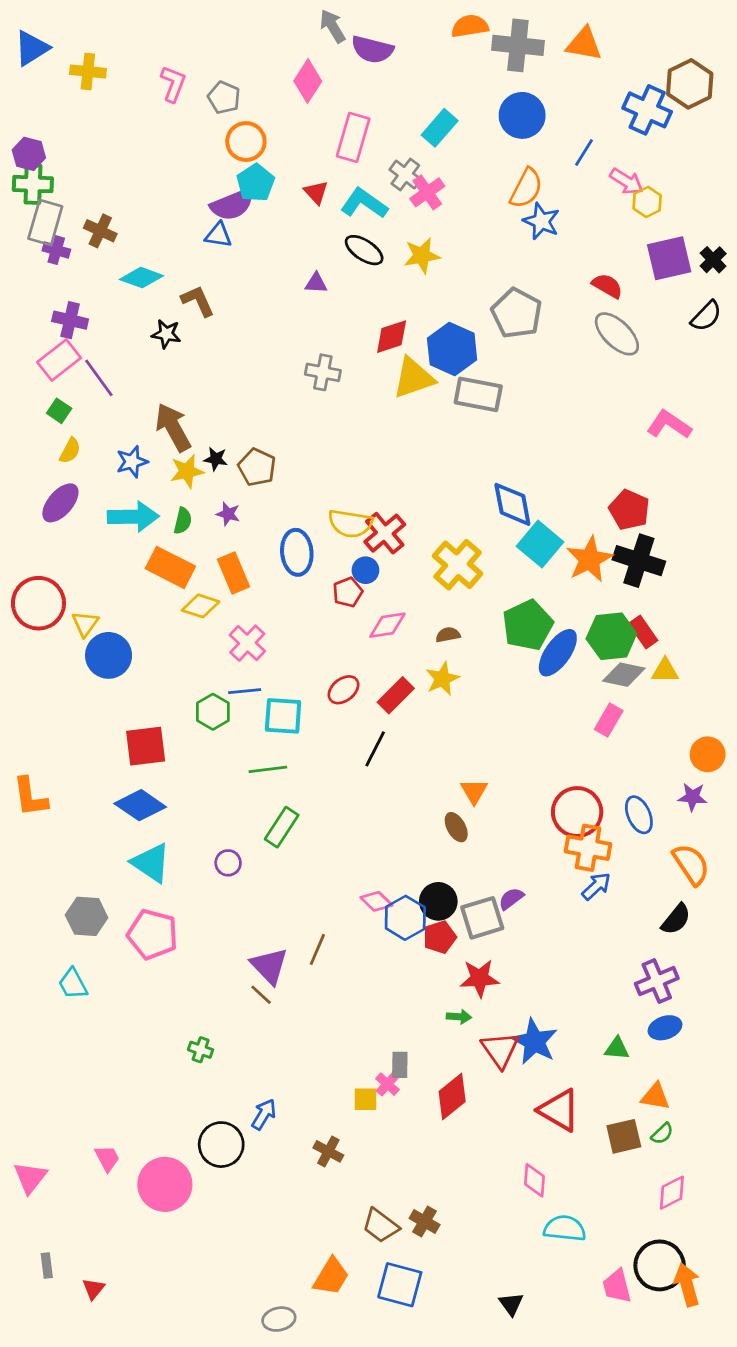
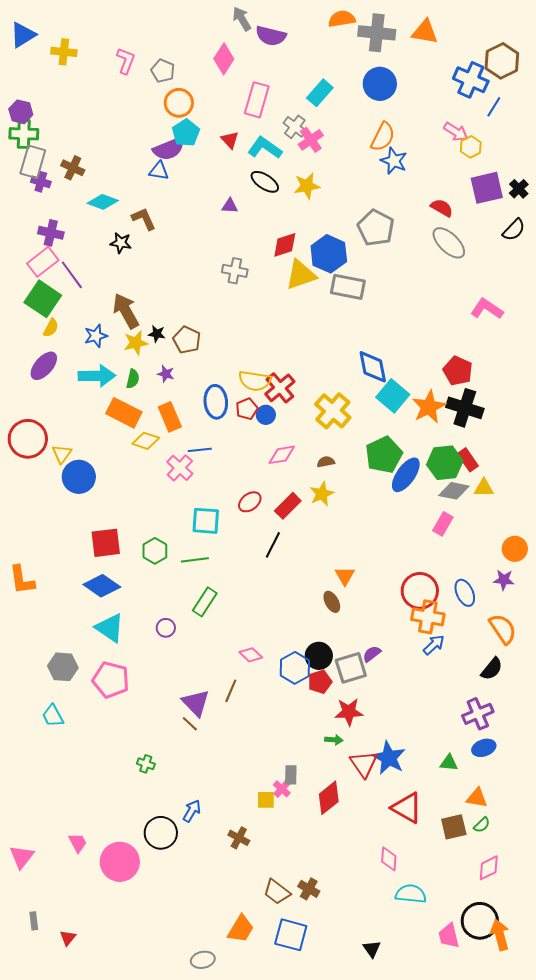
blue line: (584, 153) -> (494, 107), moved
green square: (59, 411) -> (43, 299), size x2.0
red pentagon: (348, 592) -> (247, 409), moved
blue line: (245, 691) -> (200, 450), moved
green hexagon: (213, 712) -> (155, 551), moved
pink diamond: (376, 901) -> (251, 655), moved

